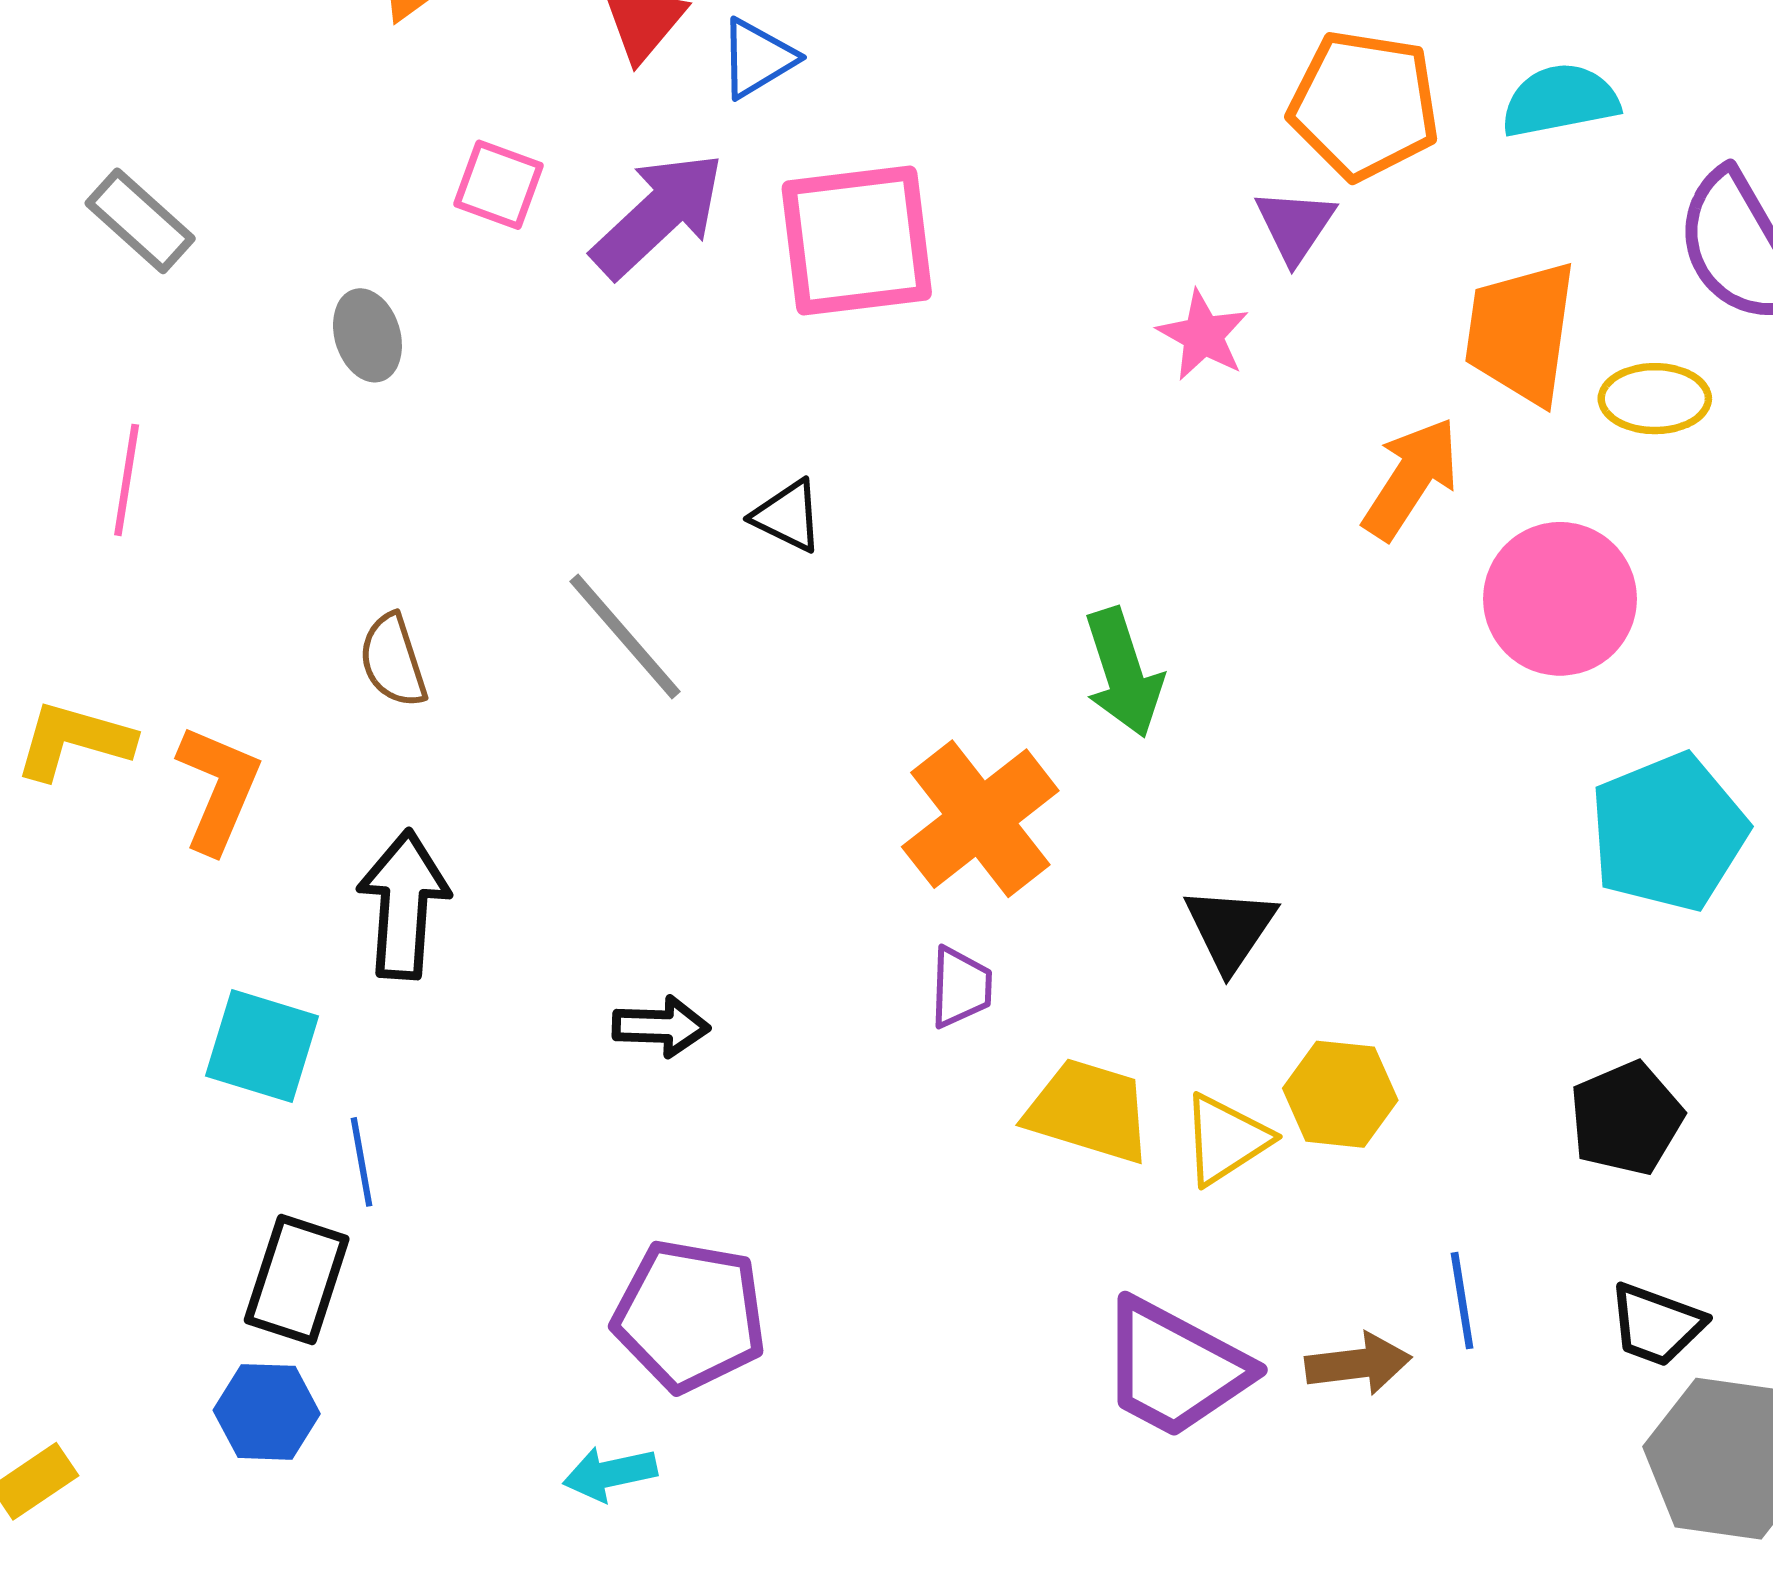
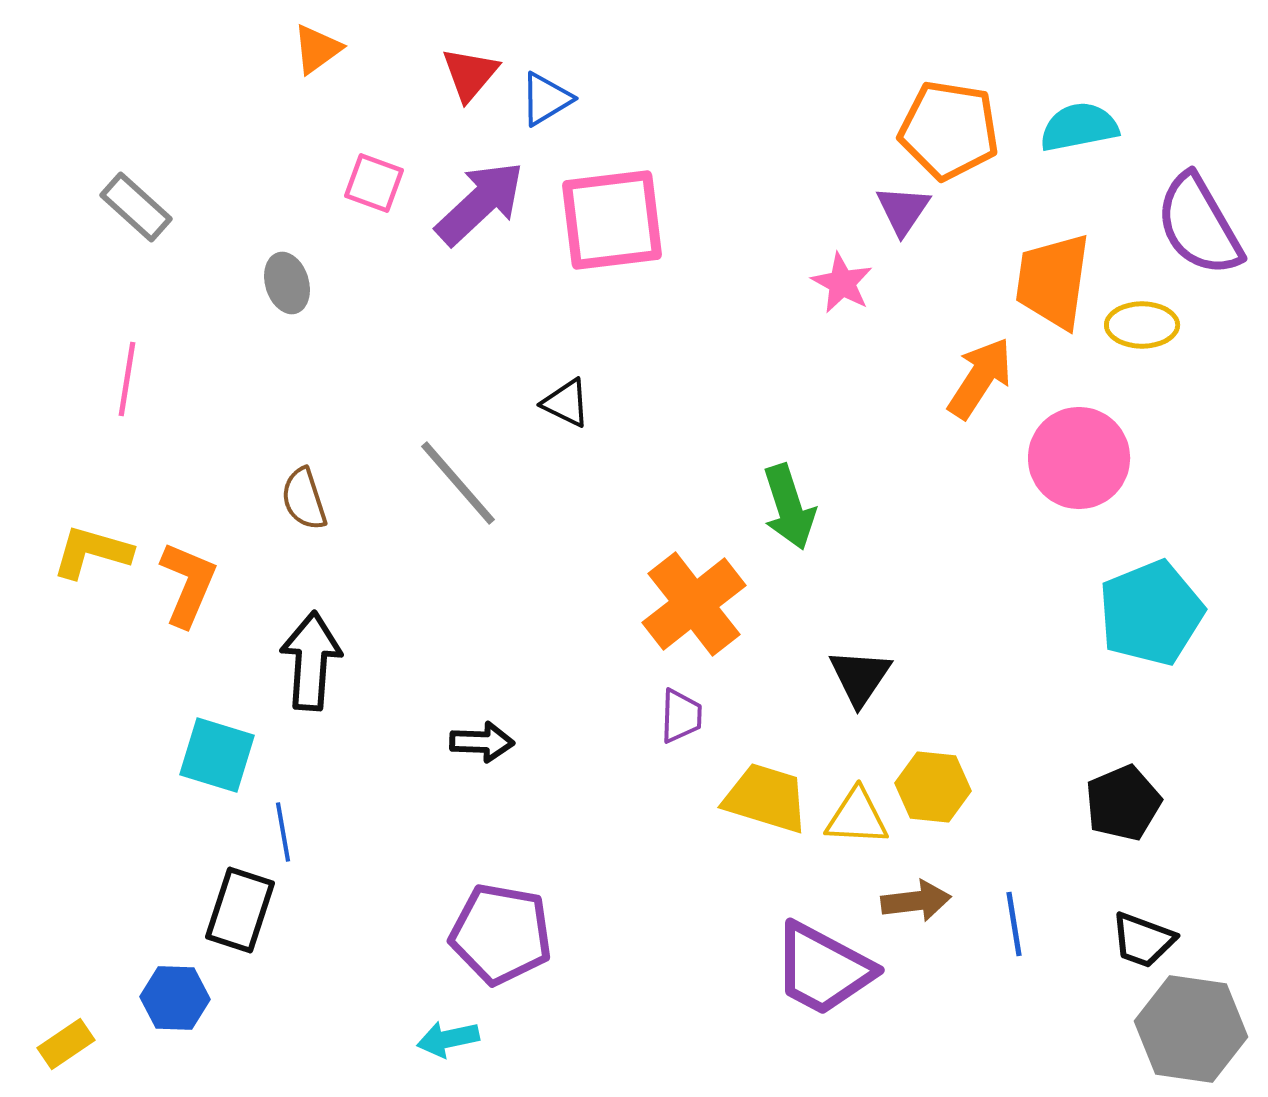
yellow triangle: (1226, 1139) -> (857, 817), turned 36
brown arrow: (1358, 1364) -> (916, 901), moved
blue hexagon: (267, 1412) -> (175, 998), moved

